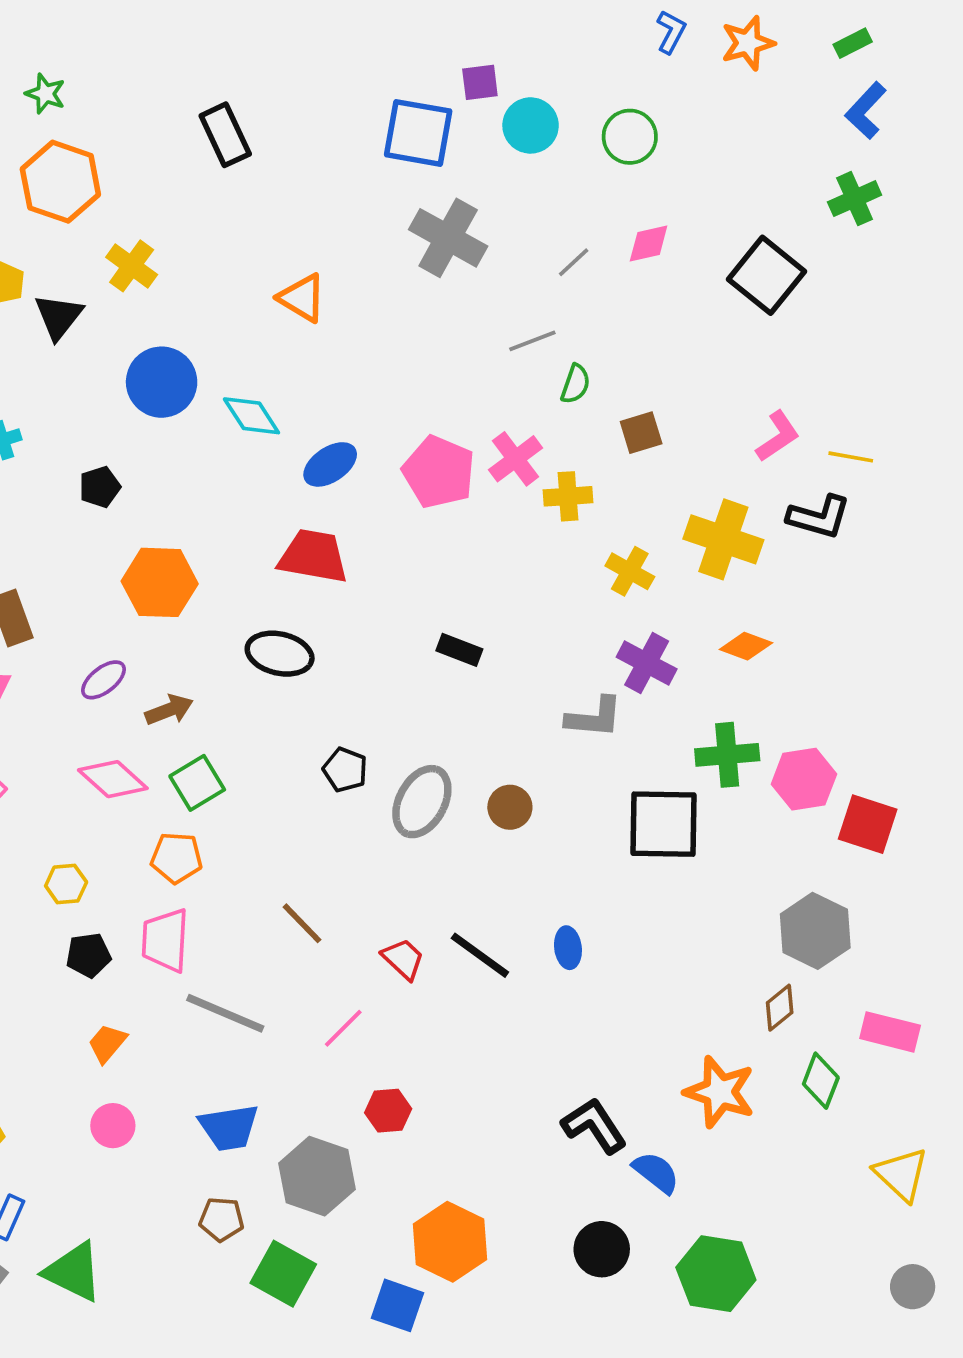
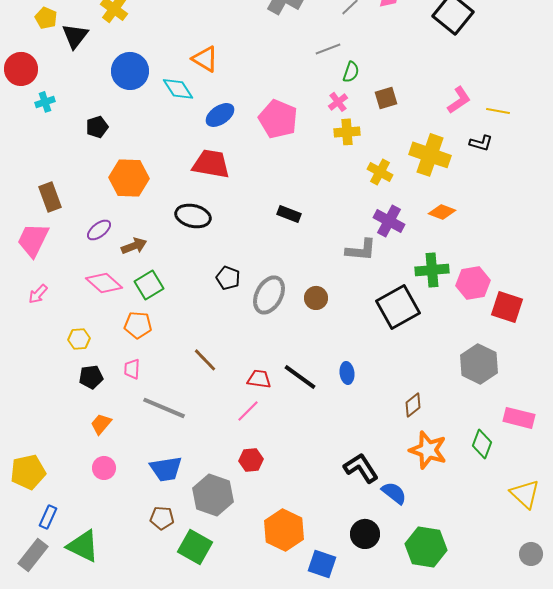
orange triangle: (302, 298) -> (205, 59), moved
pink cross: (516, 459) -> (338, 102), moved, size x0.7
black L-shape: (819, 517) -> (481, 143), size x0.7
black square: (663, 824) -> (398, 307), turned -30
pink trapezoid: (165, 940) -> (132, 369), size x0.6
red trapezoid: (403, 959) -> (259, 379), turned -35
brown diamond: (780, 1008) -> (413, 405), moved
pink line: (343, 1028) -> (248, 411), moved
blue square: (398, 1305) -> (322, 564), moved

